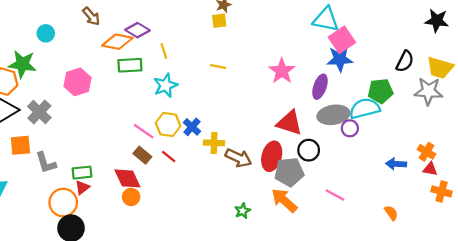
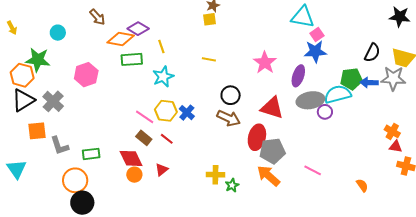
pink square: (342, 40) -> (317, 34), size x0.6
yellow cross: (214, 143) -> (215, 175), moved
black circle: (309, 150) -> (231, 95), moved
brown arrow: (238, 158) -> (229, 118), moved
blue arrow: (396, 164) -> (369, 83), moved
red triangle: (82, 188) -> (162, 170), moved

